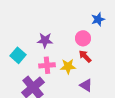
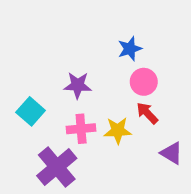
blue star: (98, 19) -> (130, 49), moved
purple triangle: (86, 85) -> (172, 153), moved

